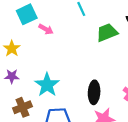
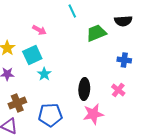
cyan square: (27, 14) -> (32, 55), moved
cyan star: (47, 85) -> (44, 74), moved, size x0.6

